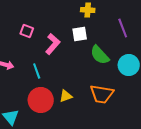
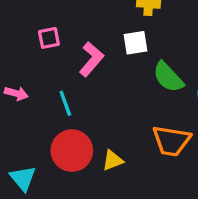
pink square: (27, 31) -> (49, 38), turned -32
yellow triangle: (66, 96) -> (113, 160), moved

